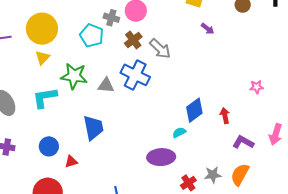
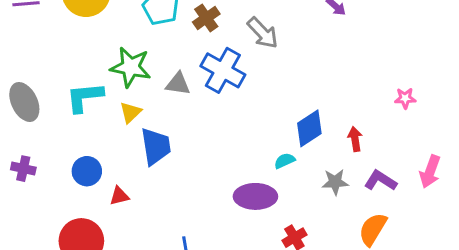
brown cross: (133, 40) -> (206, 18), moved
yellow triangle: (42, 58) -> (130, 112), moved
gray star: (213, 175) -> (335, 182), moved

